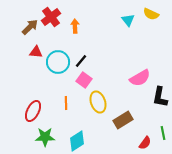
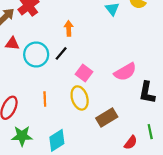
orange arrow: (75, 26) -> (69, 28), moved
pink square: (84, 80) -> (84, 73), moved

